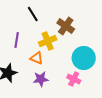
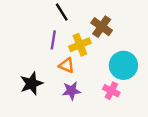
purple line: (17, 40) -> (53, 40), moved

